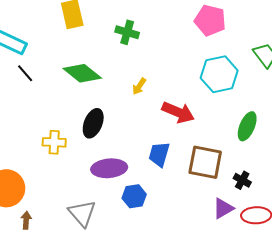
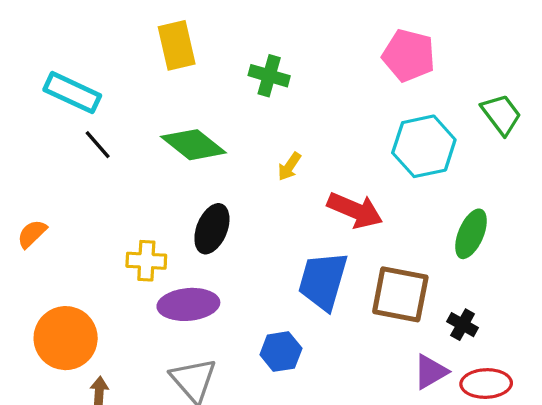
blue trapezoid: (159, 154) -> (323, 281), size x1.4
purple ellipse: (109, 168) -> (188, 304), moved

